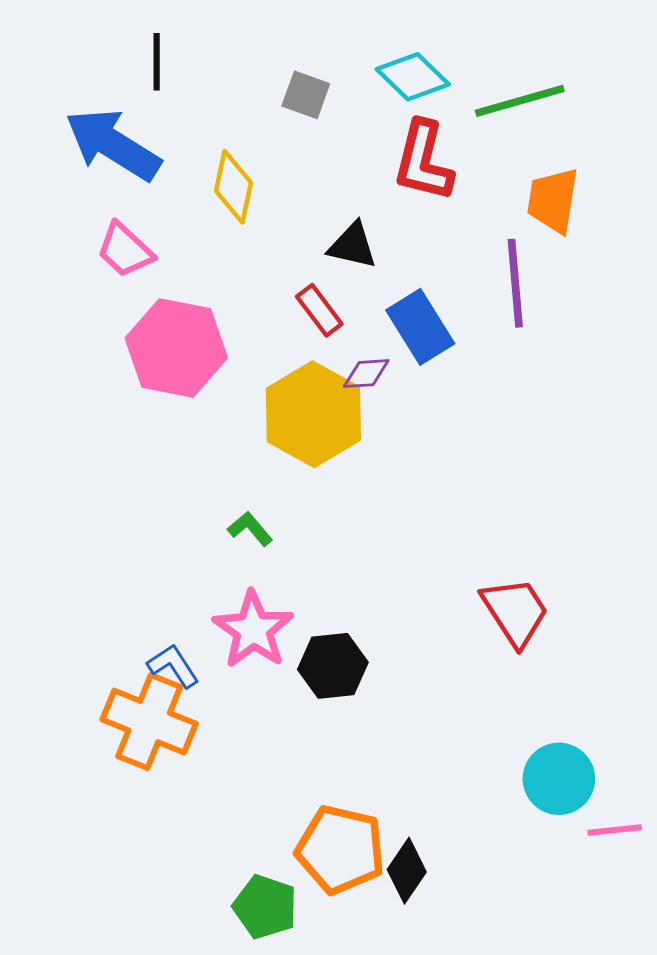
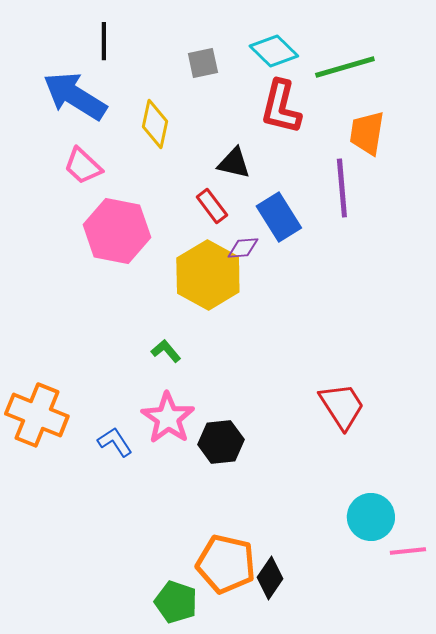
gray square: (306, 95) -> (203, 63), turned -32
orange cross: (149, 722) -> (37, 415), moved

